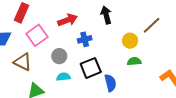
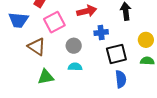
black square: (91, 68) -> (116, 54), moved

